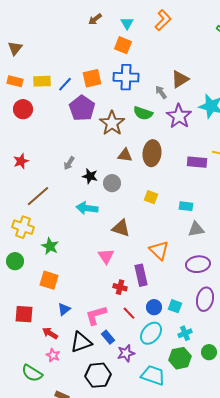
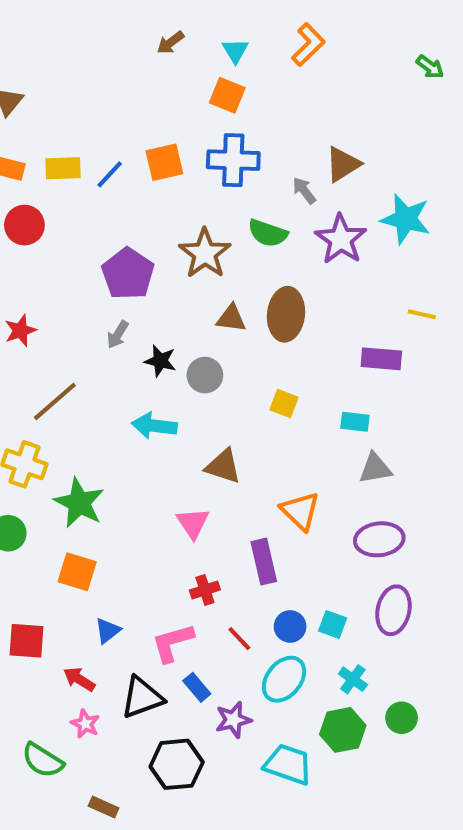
purple pentagon: (82, 108) -> (128, 274), moved
purple rectangle: (197, 162) -> (381, 359), moved
green star: (50, 246) -> (79, 503), size x1.4
red cross: (120, 287) -> (205, 590), moved, turned -32
cyan cross: (185, 333) -> (353, 679), turned -32

